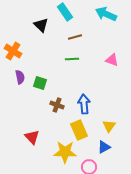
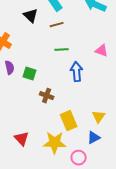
brown line: (75, 37) -> (57, 25), moved
blue arrow: (84, 104) -> (77, 72), moved
red triangle: (32, 137) -> (22, 139), moved

